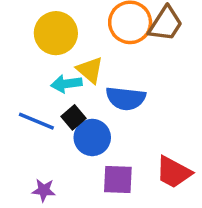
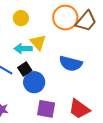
yellow circle: (56, 33) -> (21, 18), size x0.6
blue semicircle: (126, 98) -> (71, 64), moved

